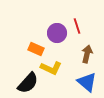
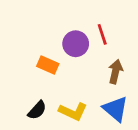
yellow L-shape: (51, 68) -> (73, 112), moved
black semicircle: (28, 83) -> (37, 110), size x0.7

